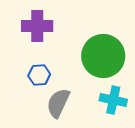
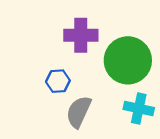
purple cross: (37, 26) -> (81, 35), moved

